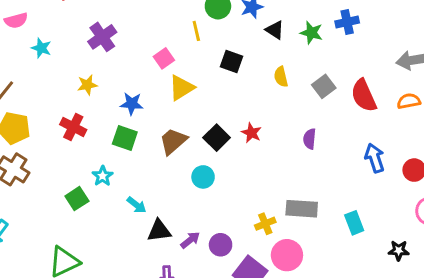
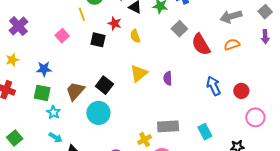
black square: (231, 62) -> (98, 40), moved
yellow semicircle: (281, 77) -> (135, 36), moved
gray square: (324, 86) -> (179, 29), moved
yellow triangle: (182, 88) -> (139, 73), moved
red star: (251, 133) -> (115, 23), moved
cyan star: (103, 176) -> (53, 112), moved
cyan circle: (203, 177) -> (98, 113), size x1.5

